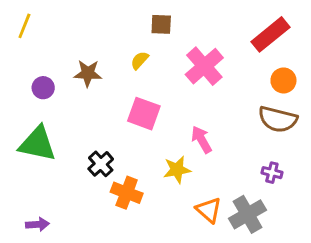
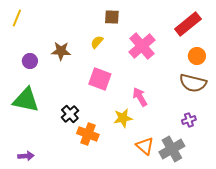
purple cross: (272, 173) -> (189, 120), turned -32

